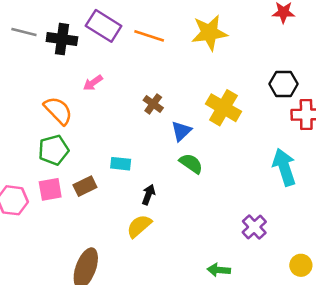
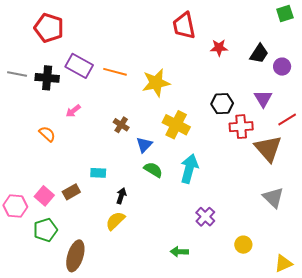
yellow star: (209, 33) -> (156, 83), moved
orange semicircle: (58, 111) -> (47, 134), size x0.7
green pentagon: (54, 150) -> (45, 230), moved
cyan arrow: (284, 167) -> (189, 169), moved, turned 36
pink square: (50, 189) -> (44, 196), turned -36

